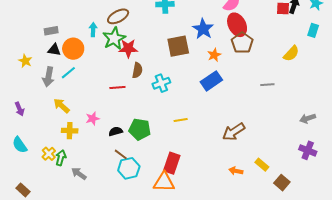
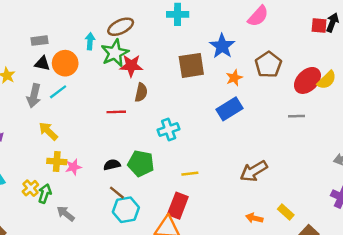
red ellipse: (237, 25) -> (307, 80), moved, turned 70
cyan cross: (161, 83) -> (169, 130), moved
pink star: (93, 119) -> (73, 167), moved
yellow line: (181, 120) -> (190, 174), moved

